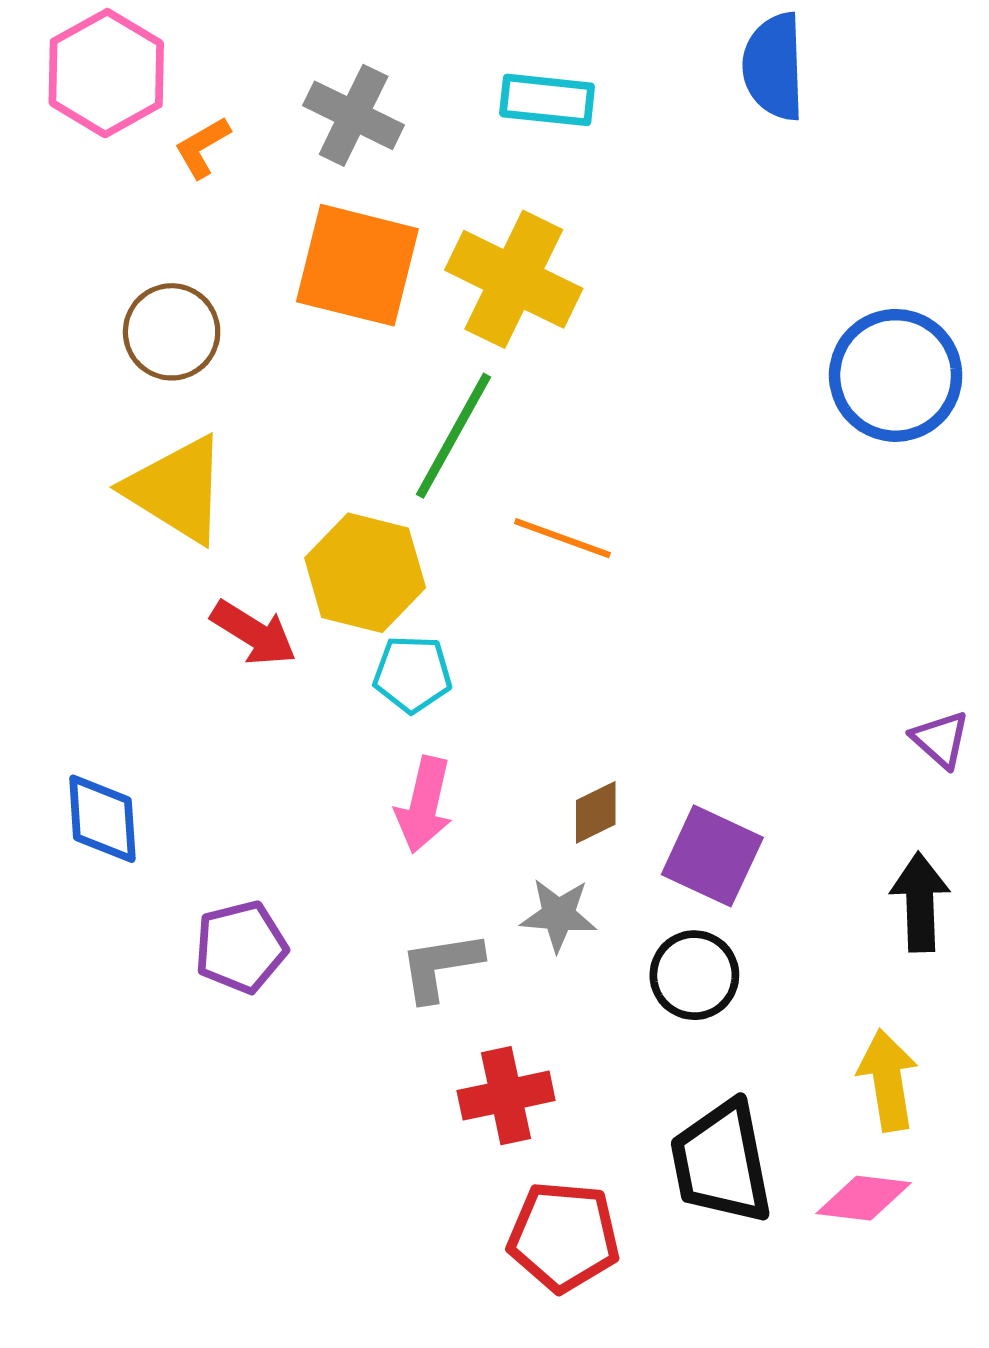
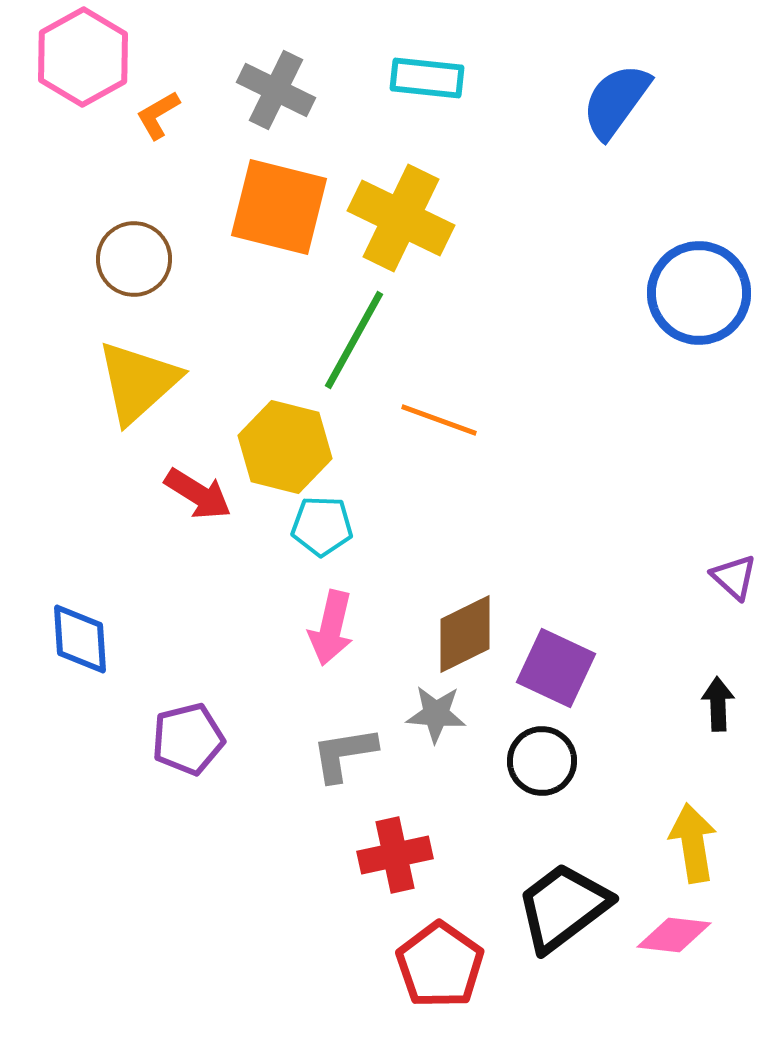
blue semicircle: (774, 67) -> (616, 101), moved, turned 38
yellow triangle: (177, 489) -> (138, 382), turned 46
brown diamond: (596, 812) -> (465, 634), size x1.6
black arrow: (920, 902) -> (718, 704), size x0.7
black trapezoid: (721, 1162) -> (563, 907), turned 64
red pentagon: (564, 1237) -> (440, 965), turned 30

